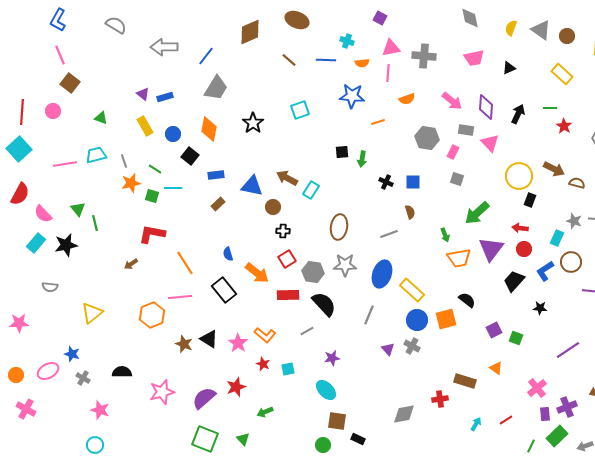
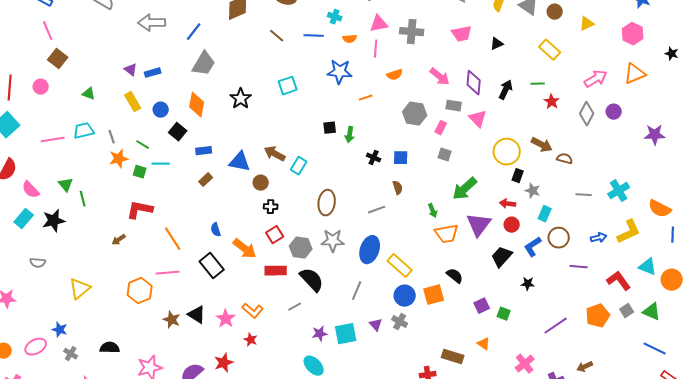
gray star: (574, 221) -> (533, 191), moved
cyan square: (288, 369) -> (346, 334), moved, size x1.6

